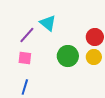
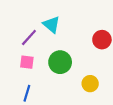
green circle: (68, 56) -> (60, 62), moved
yellow circle: (94, 57) -> (90, 84), moved

